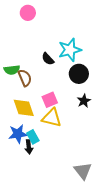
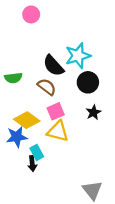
black semicircle: (48, 59) -> (53, 66), size x1.5
brown semicircle: (25, 78) -> (47, 87), moved, turned -30
yellow diamond: (24, 108) -> (27, 120), turned -35
blue star: (18, 134) -> (17, 137), moved

